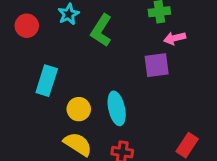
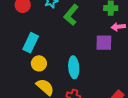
yellow circle: (79, 109) -> (39, 63), moved

